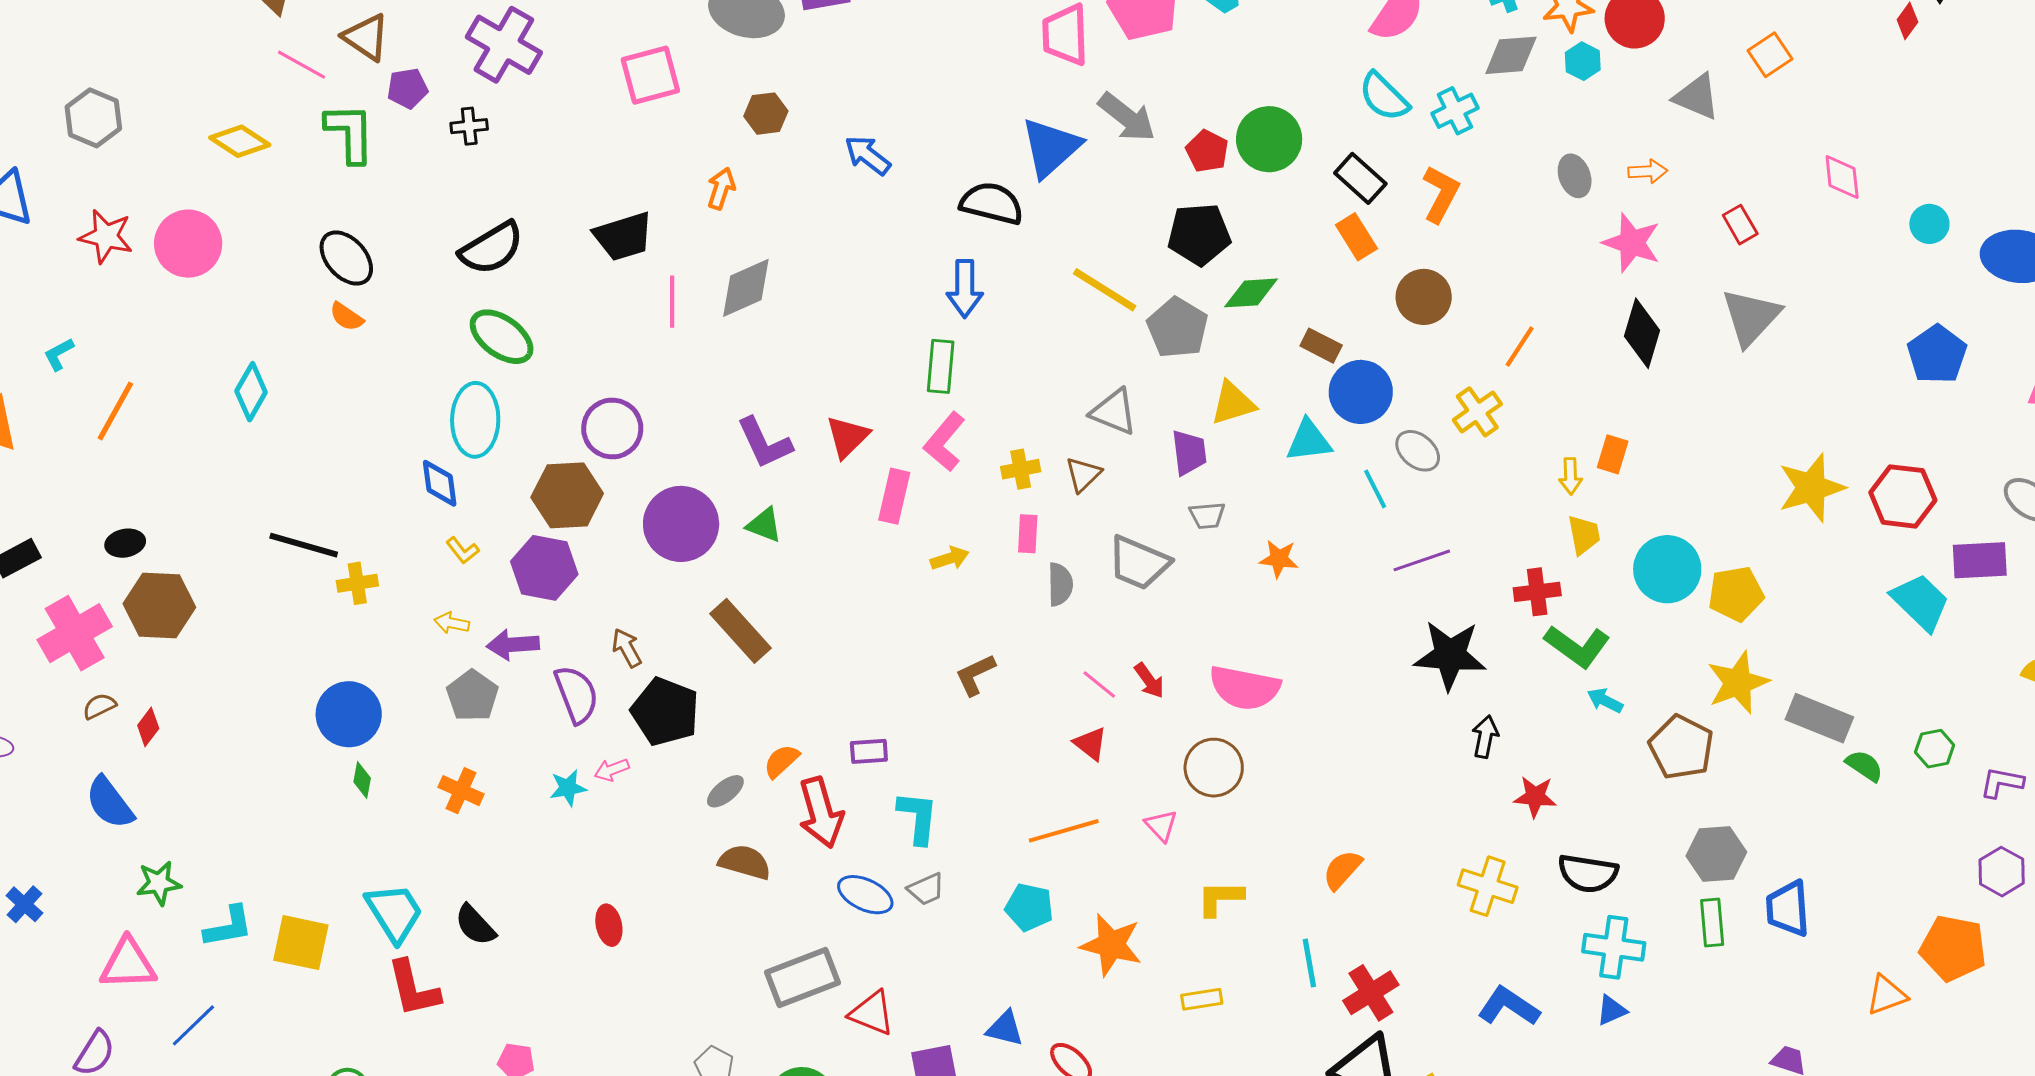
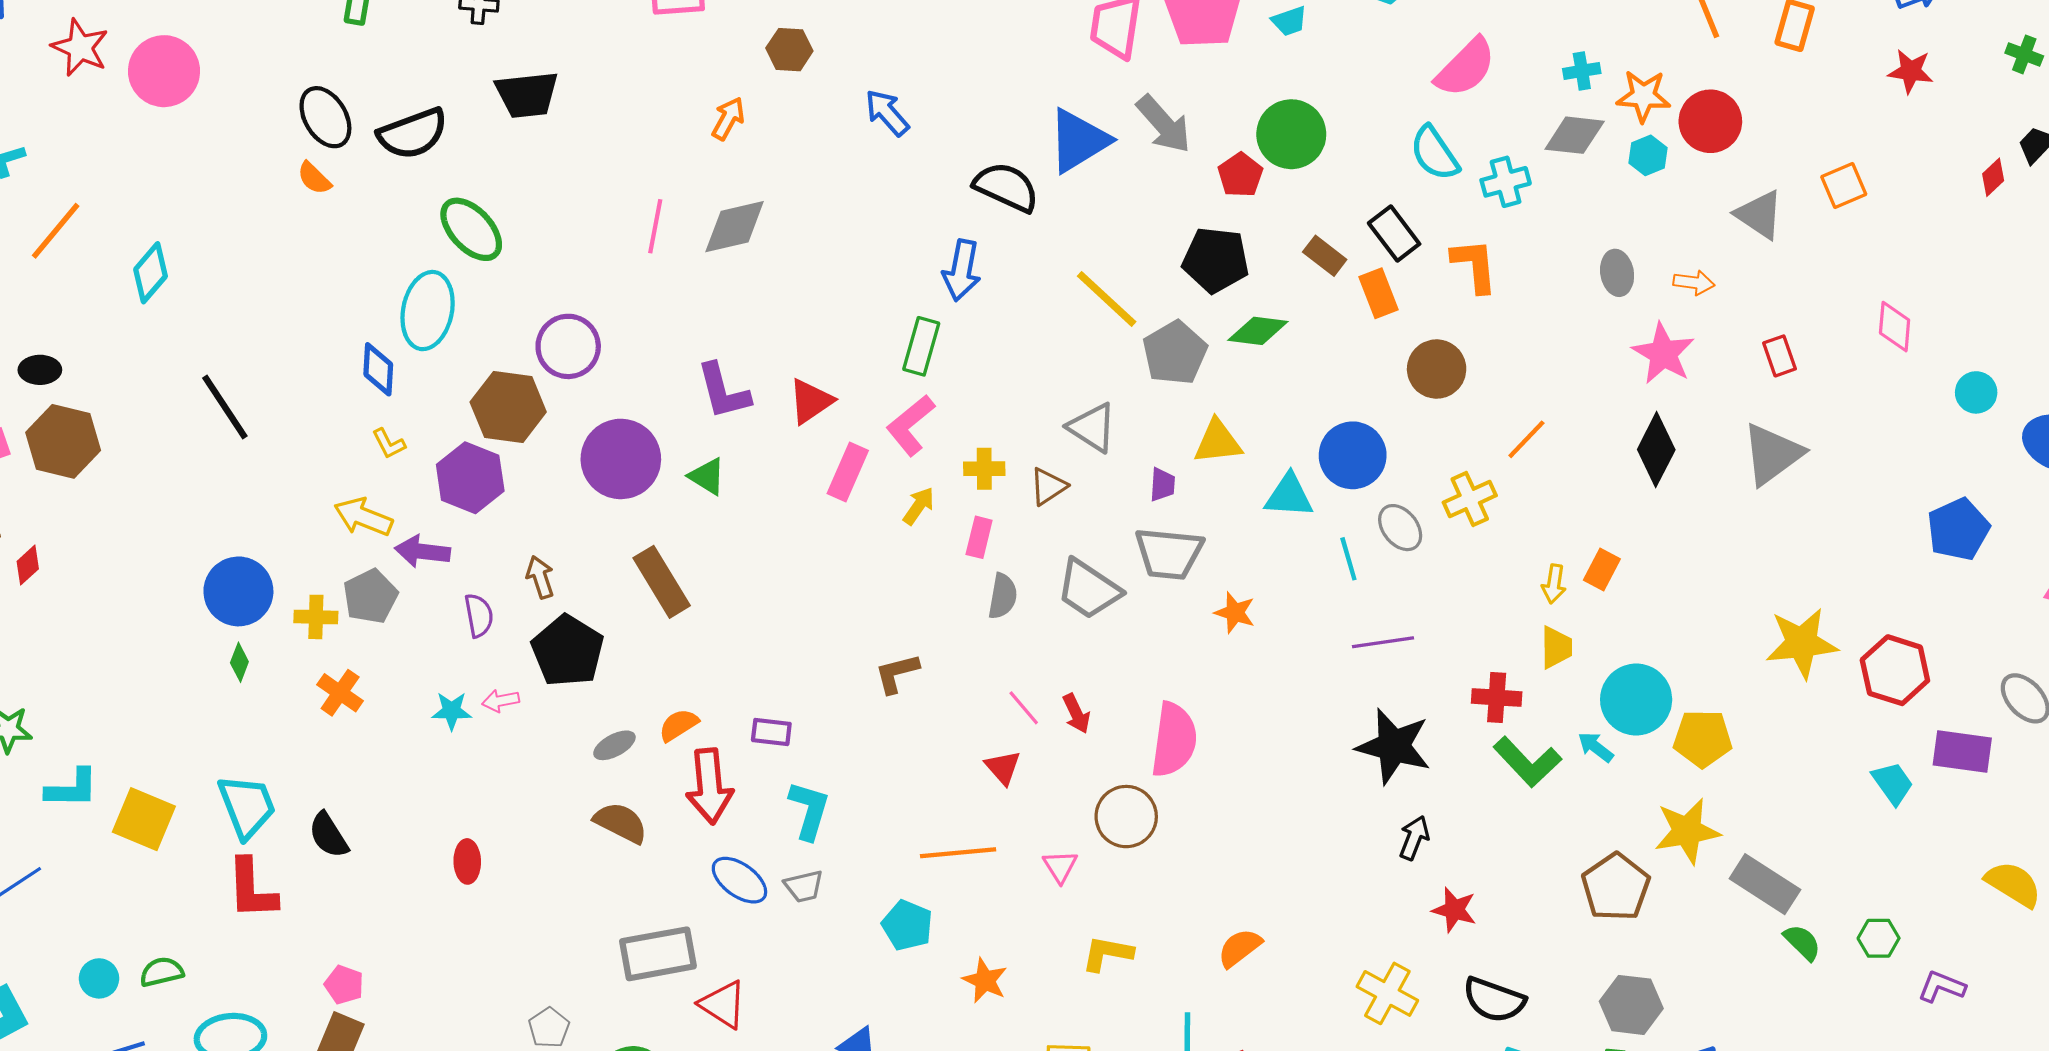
green circle: (1269, 139) -> (1291, 134), moved
orange L-shape: (1441, 194) -> (1475, 265), turned -44
black trapezoid: (623, 236) -> (527, 95), moved
black semicircle: (492, 248) -> (413, 134), moved
brown rectangle: (1321, 346) -> (1325, 256), moved
cyan diamond: (251, 392) -> (151, 273), moved
purple trapezoid: (1189, 453) -> (1162, 485), size x0.7
gray trapezoid: (1207, 515) -> (1169, 553), size x1.8
black line: (304, 545) -> (225, 407), turned 30
yellow arrow: (950, 558) -> (919, 506), moved, turned -48
yellow cross: (357, 583) -> (316, 617), moved
cyan trapezoid: (1920, 602) -> (1893, 783), size x0.7
yellow arrow: (452, 623) -> (363, 517), size x1.6
pink semicircle: (1245, 688) -> (1174, 740), turned -104
purple semicircle: (576, 694) -> (479, 615), size x0.7
cyan arrow: (1605, 701) -> (1596, 747), moved
orange star: (1111, 945) -> (985, 980), size x0.7

